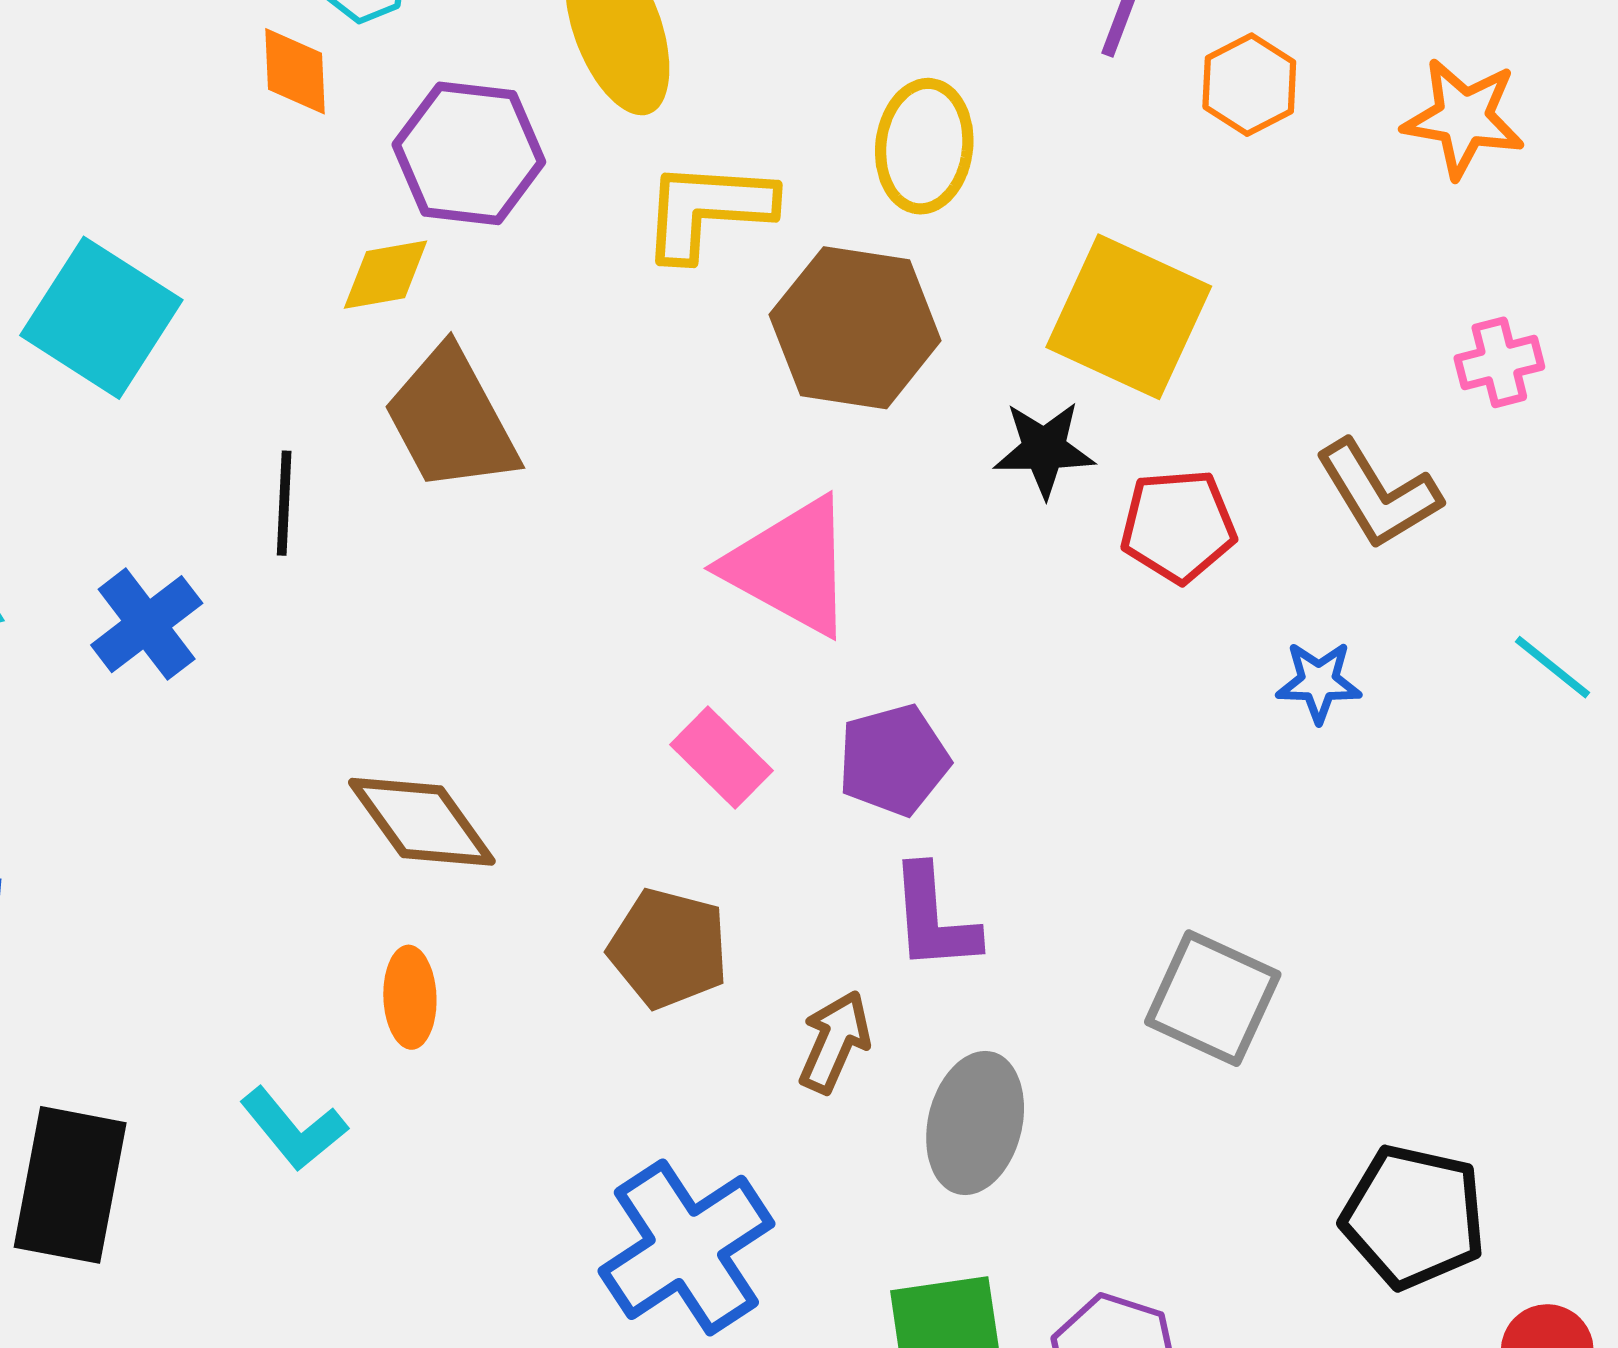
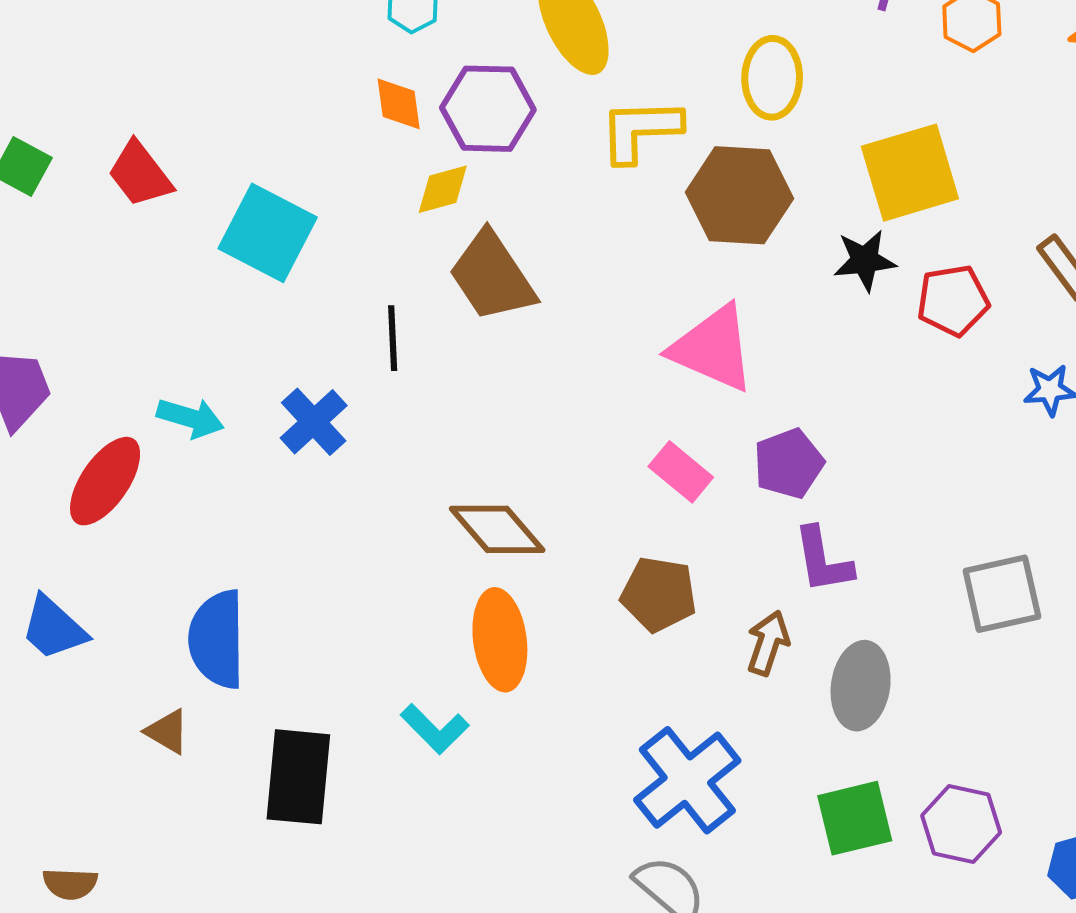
orange diamond: (295, 71) -> (399, 104), moved
yellow square: (1129, 317) -> (910, 173), turned -36
orange ellipse: (410, 997) -> (500, 640), size x1.6
gray square: (1213, 998) -> (1002, 594), turned -32

